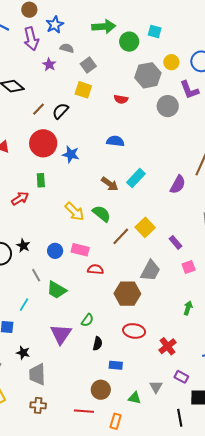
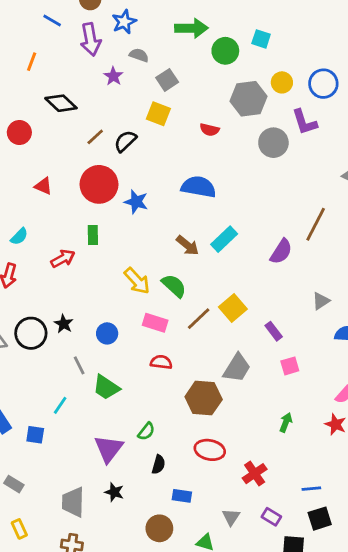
blue semicircle: (115, 141) -> (199, 187), size x1.4
pink rectangle: (80, 250) -> (155, 323), moved
black star: (23, 353) -> (114, 492), moved
gray triangle: (156, 387) -> (231, 517), moved

